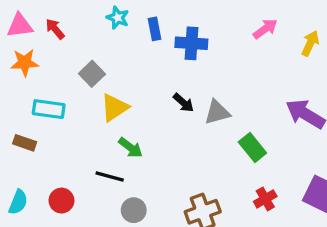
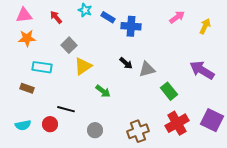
red arrow: (55, 29) -> (56, 17), moved
blue rectangle: (155, 29) -> (108, 17), turned -48
green arrow: (130, 148) -> (103, 91), moved
black line: (110, 176) -> (66, 109), moved
red cross: (265, 199) -> (177, 123), size x1.6
cyan semicircle: (18, 202) -> (23, 125), turned 56

